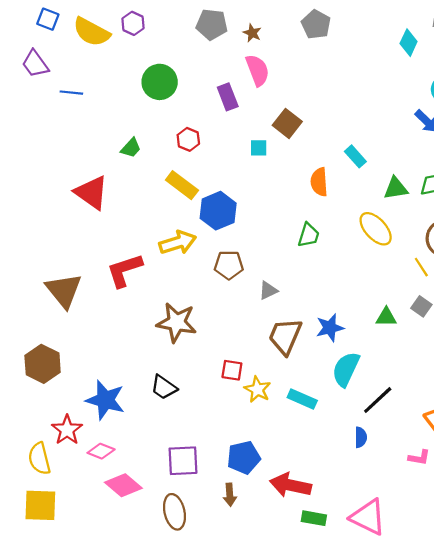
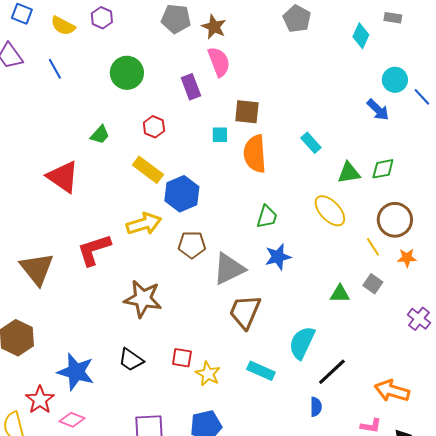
gray pentagon: (316, 24) -> (297, 19), moved
yellow semicircle: (92, 32) -> (63, 26), size x0.7
brown star: (252, 33) -> (214, 27), size x1.4
blue line: (71, 93) -> (55, 69), moved, turned 55
brown square: (287, 123) -> (247, 112), turned -32
orange semicircle: (319, 182) -> (255, 154), moved, size x1.4
gray triangle: (268, 290) -> (229, 269), size x1.8
blue star: (330, 328) -> (278, 257), moved
red square: (232, 370) -> (182, 358), moved
yellow star: (257, 389) -> (208, 374), moved

